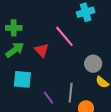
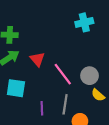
pink line: (64, 36) -> (63, 74), moved
purple line: (48, 98) -> (42, 108), turned 32

